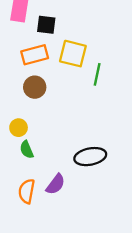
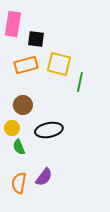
brown circle: (35, 87) -> (23, 105), moved
black ellipse: (90, 157) -> (49, 130), moved

